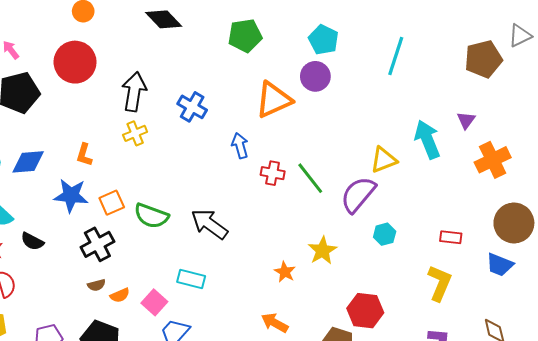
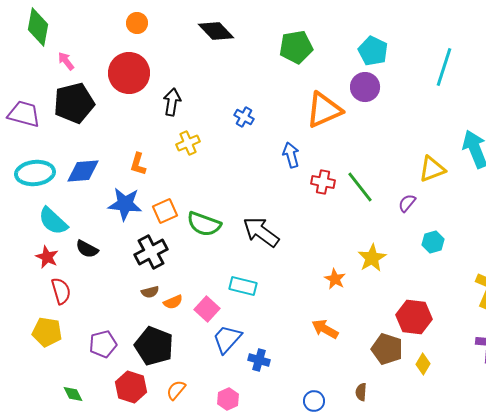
black arrow: (134, 92) -> (172, 102), moved, size x0.7
blue cross: (192, 107) -> (244, 117), size x0.7
purple semicircle: (358, 194) -> (407, 203), size x0.5

